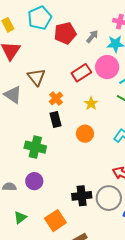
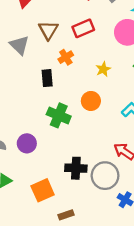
red rectangle: (81, 73) -> (83, 28), moved
black rectangle: (56, 119) -> (47, 78), moved
green cross: (35, 147) -> (59, 115), moved

